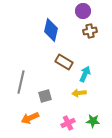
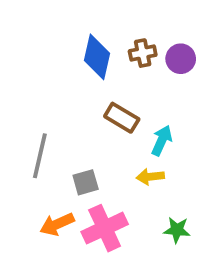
purple circle: (83, 11) -> (181, 59), moved
brown cross: (90, 31) -> (143, 53), moved
pink cross: (68, 123) -> (105, 228), moved, size x1.6

